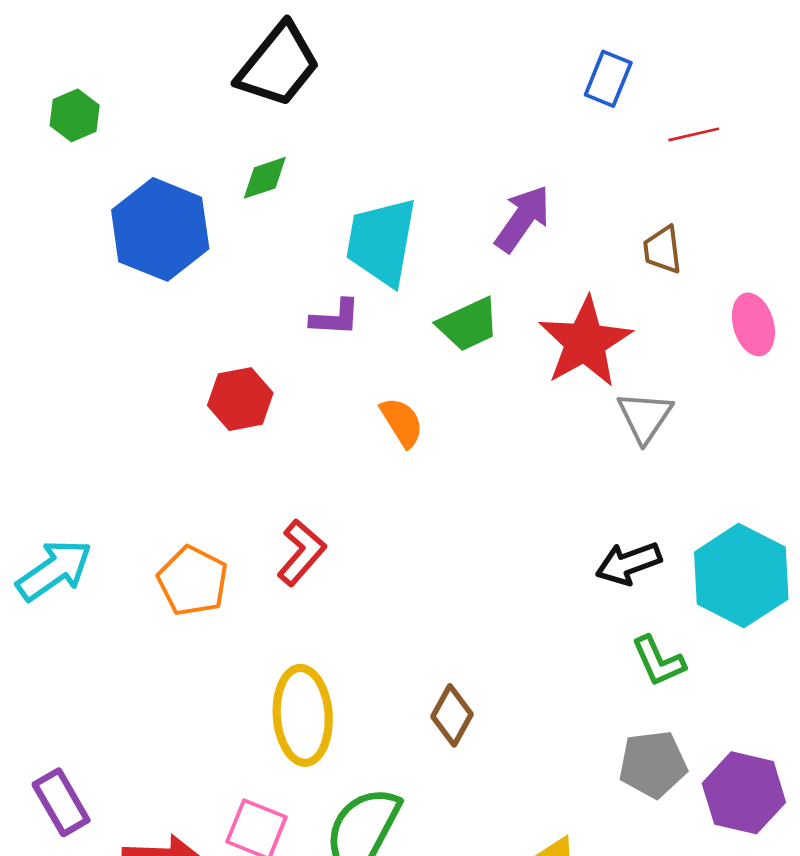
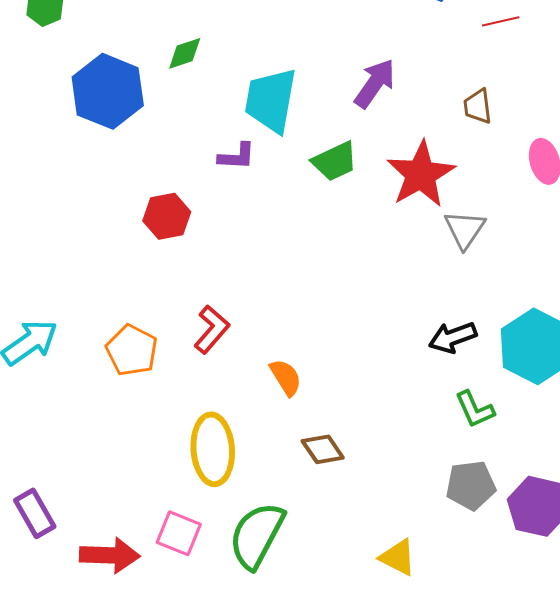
orange semicircle: (402, 422) -> (286, 377), moved
brown diamond: (452, 715) -> (323, 449), turned -63

